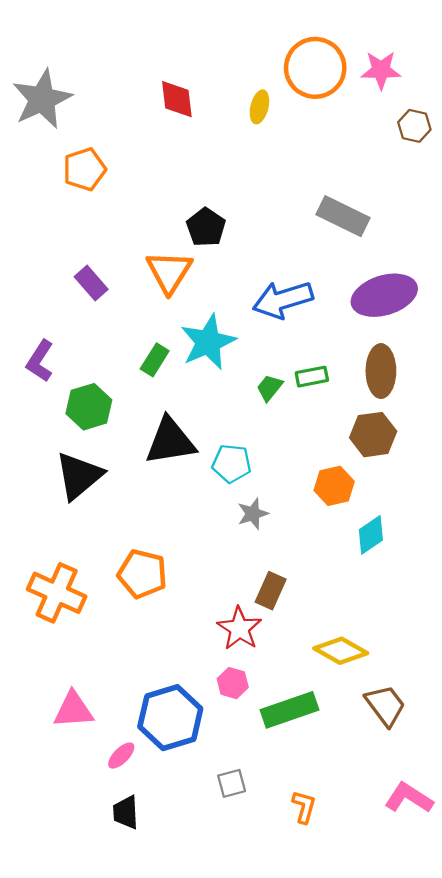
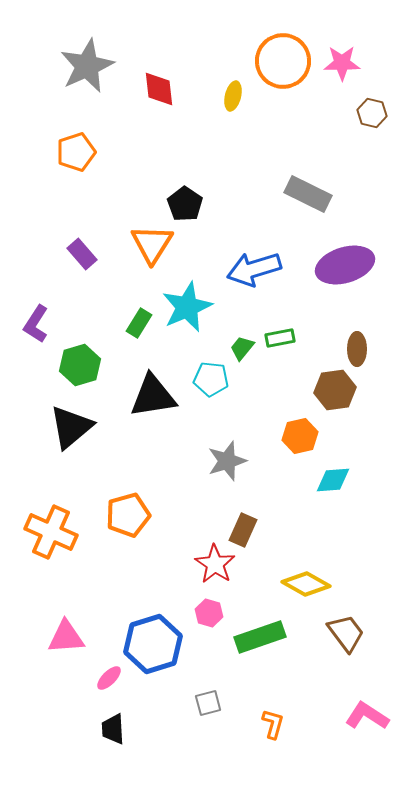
gray star: (42, 99) -> (87, 66), moved
brown ellipse: (381, 371) -> (357, 349), moved, size x0.7
cyan pentagon: (232, 464) -> (211, 379), moved
gray star: (253, 514) -> (227, 461), size x1.4
cyan diamond: (371, 535) -> (333, 480), turned 30
orange pentagon: (142, 574) -> (128, 515), turned -30

